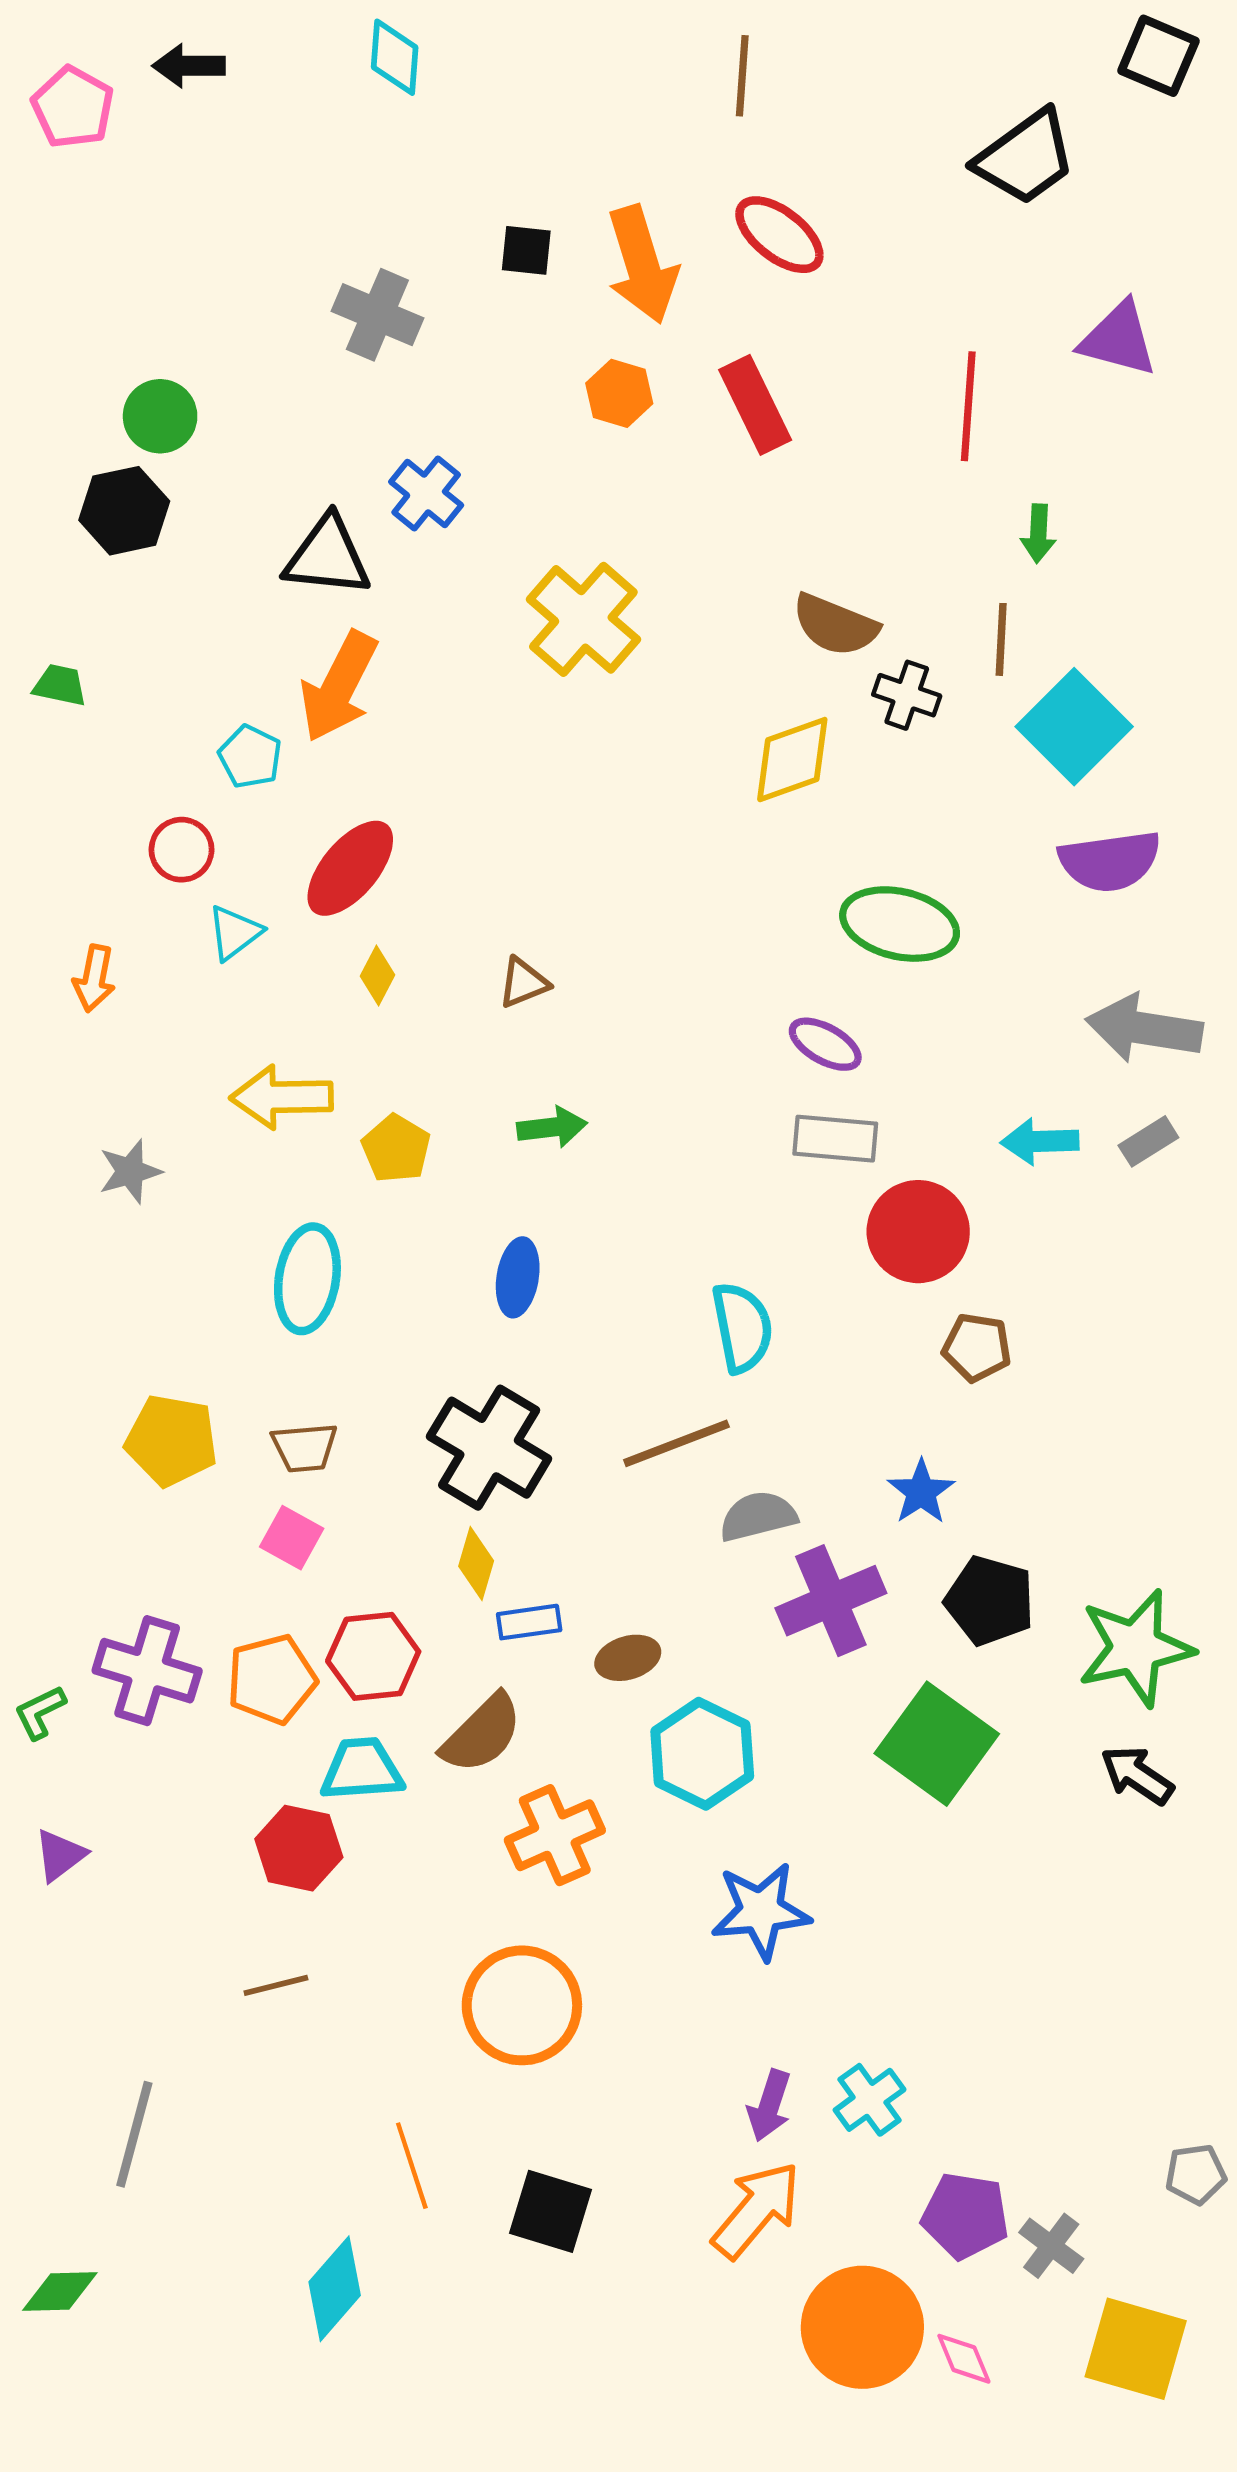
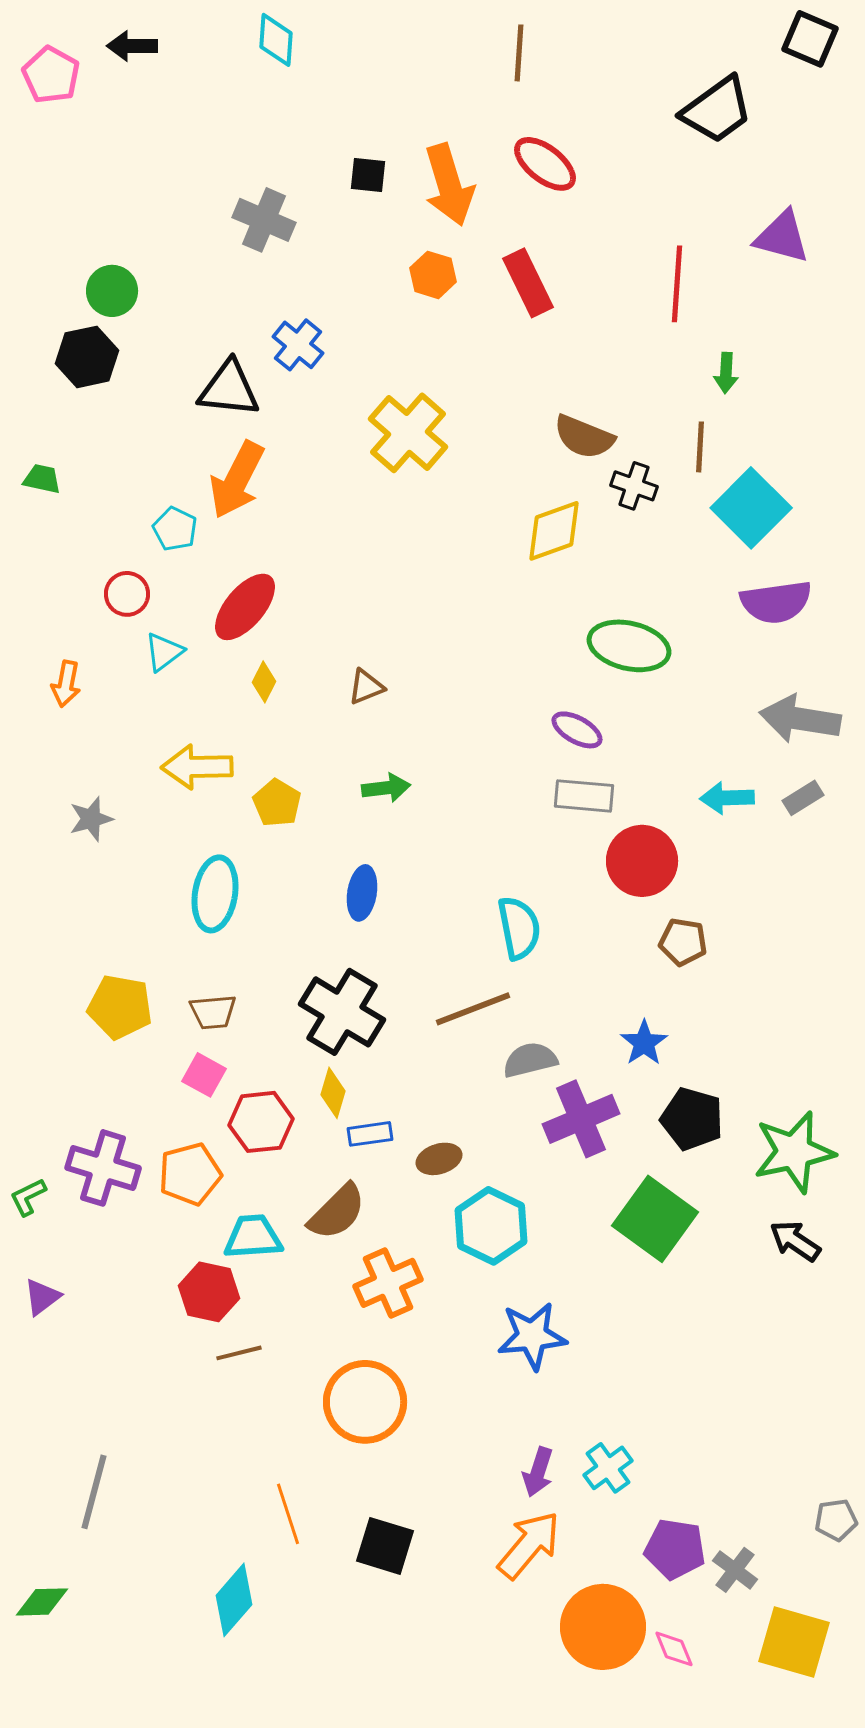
red hexagon: (373, 1656) -> (261, 1122), moved
brown line: (276, 1985) -> (239, 1353), moved

